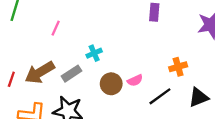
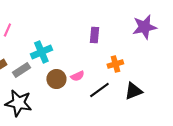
purple rectangle: (154, 12) -> (94, 35), moved
cyan cross: (94, 53) -> (41, 52), size x1.5

